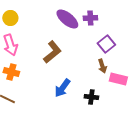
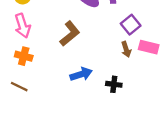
pink rectangle: (118, 79) -> (149, 47), moved
blue arrow: (62, 88) -> (81, 74), turned -144

